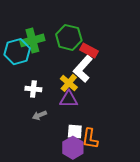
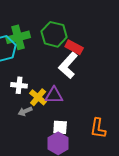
yellow cross: (69, 83) -> (38, 97), moved
orange L-shape: (90, 139) -> (98, 128), moved

